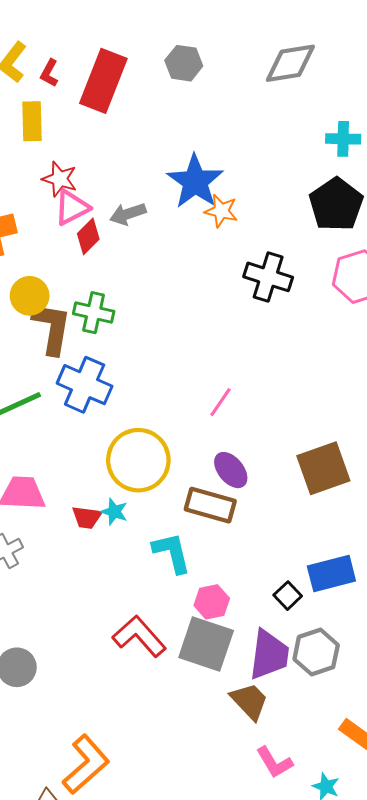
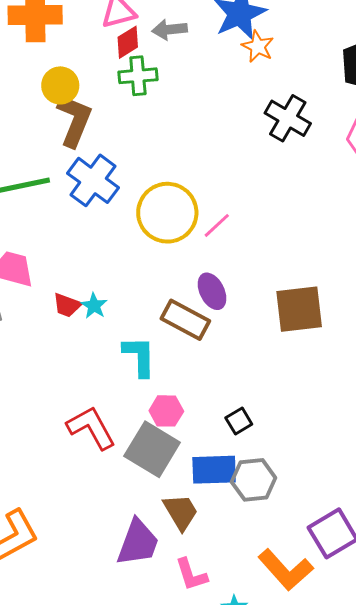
green cross: (94, 313) -> (138, 76), moved, turned -30
yellow circle: (138, 460) -> (167, 213), moved
blue rectangle: (331, 573) -> (214, 470), moved
purple trapezoid: (269, 655) -> (138, 543), moved

